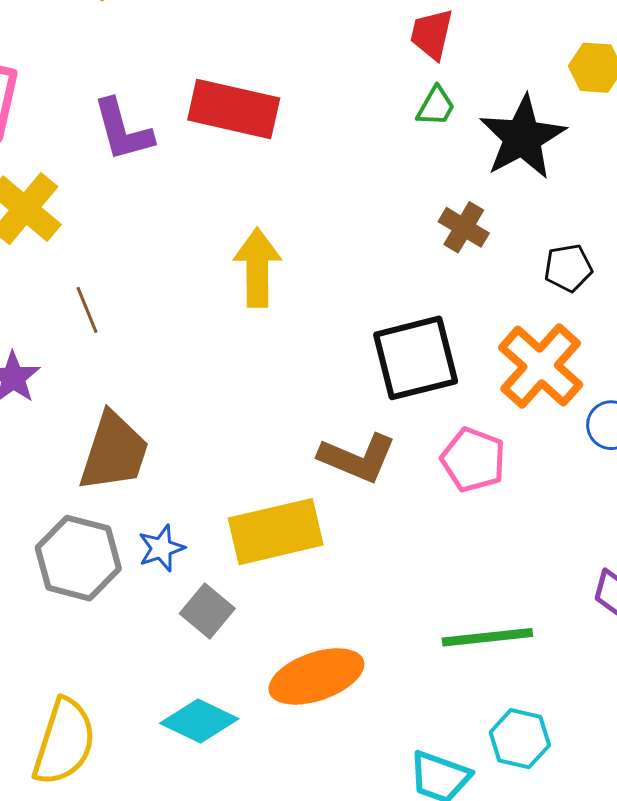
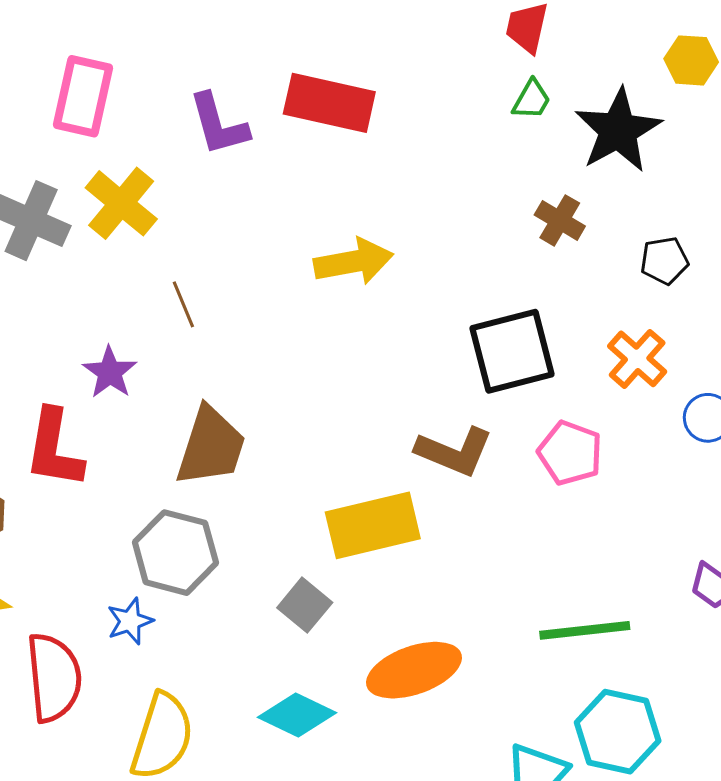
yellow arrow: (257, 268) -> (354, 262), turned 80
orange cross: (541, 366) -> (637, 359), size x0.7
blue star: (161, 548) -> (130, 621), moved
cyan hexagon: (520, 739) -> (618, 732), size x1.4

